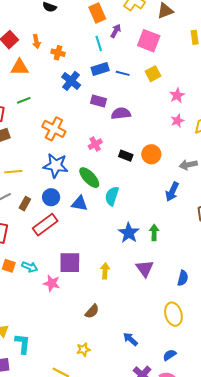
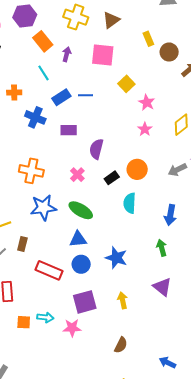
cyan line: (99, 44) -> (44, 73), moved
yellow square: (153, 74) -> (126, 84), moved
purple semicircle: (121, 113) -> (96, 149), moved, turned -54
pink star: (177, 121) -> (145, 129), moved
black rectangle: (126, 156) -> (112, 178), turned -40
blue arrow: (172, 192) -> (170, 215), moved
cyan semicircle: (112, 196) -> (130, 203), moved
blue circle: (51, 197) -> (81, 264), moved
brown rectangle: (25, 204) -> (22, 244), moved
red rectangle: (45, 225) -> (49, 270), turned 75
blue star: (129, 233) -> (116, 258), moved

